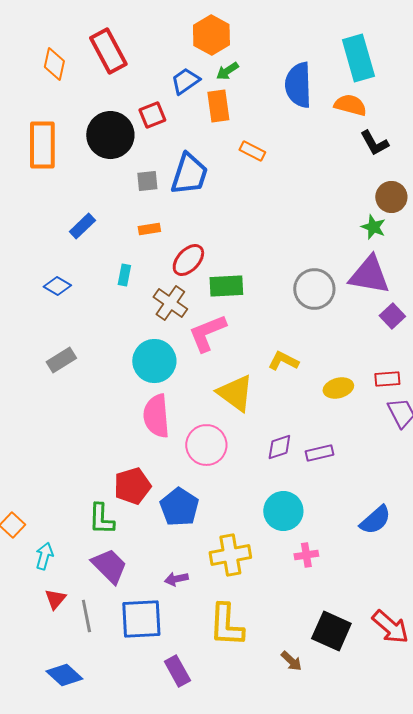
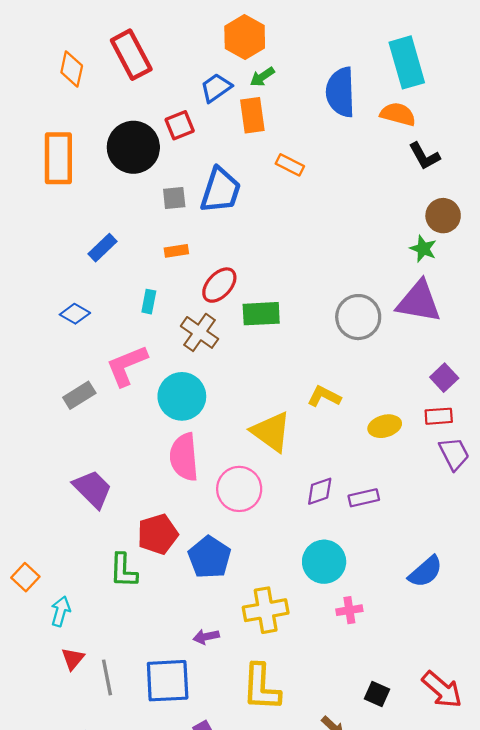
purple square: (392, 316) -> (444, 378), moved
pink L-shape: (207, 333) -> (127, 366), moved
purple trapezoid: (109, 566) -> (93, 489), moved
black square: (331, 631) -> (377, 694), size x0.6

